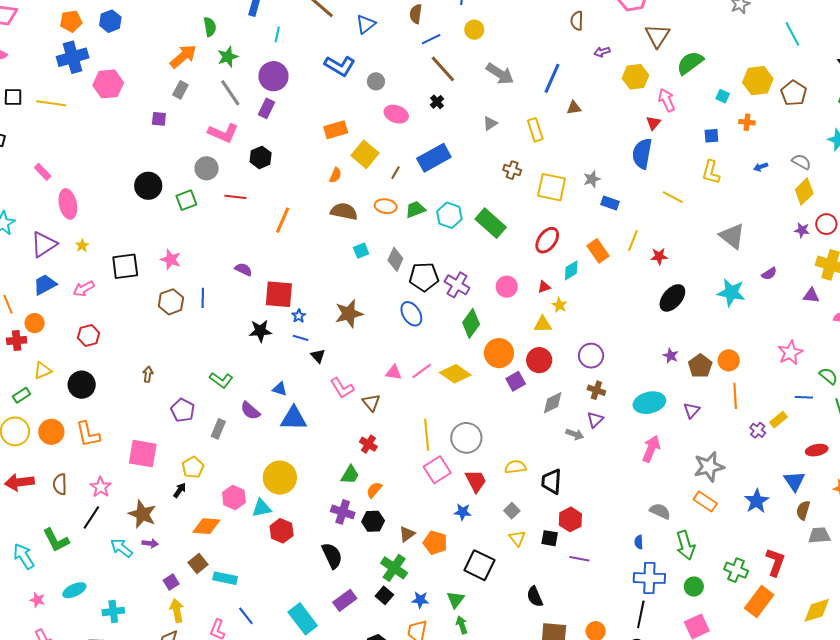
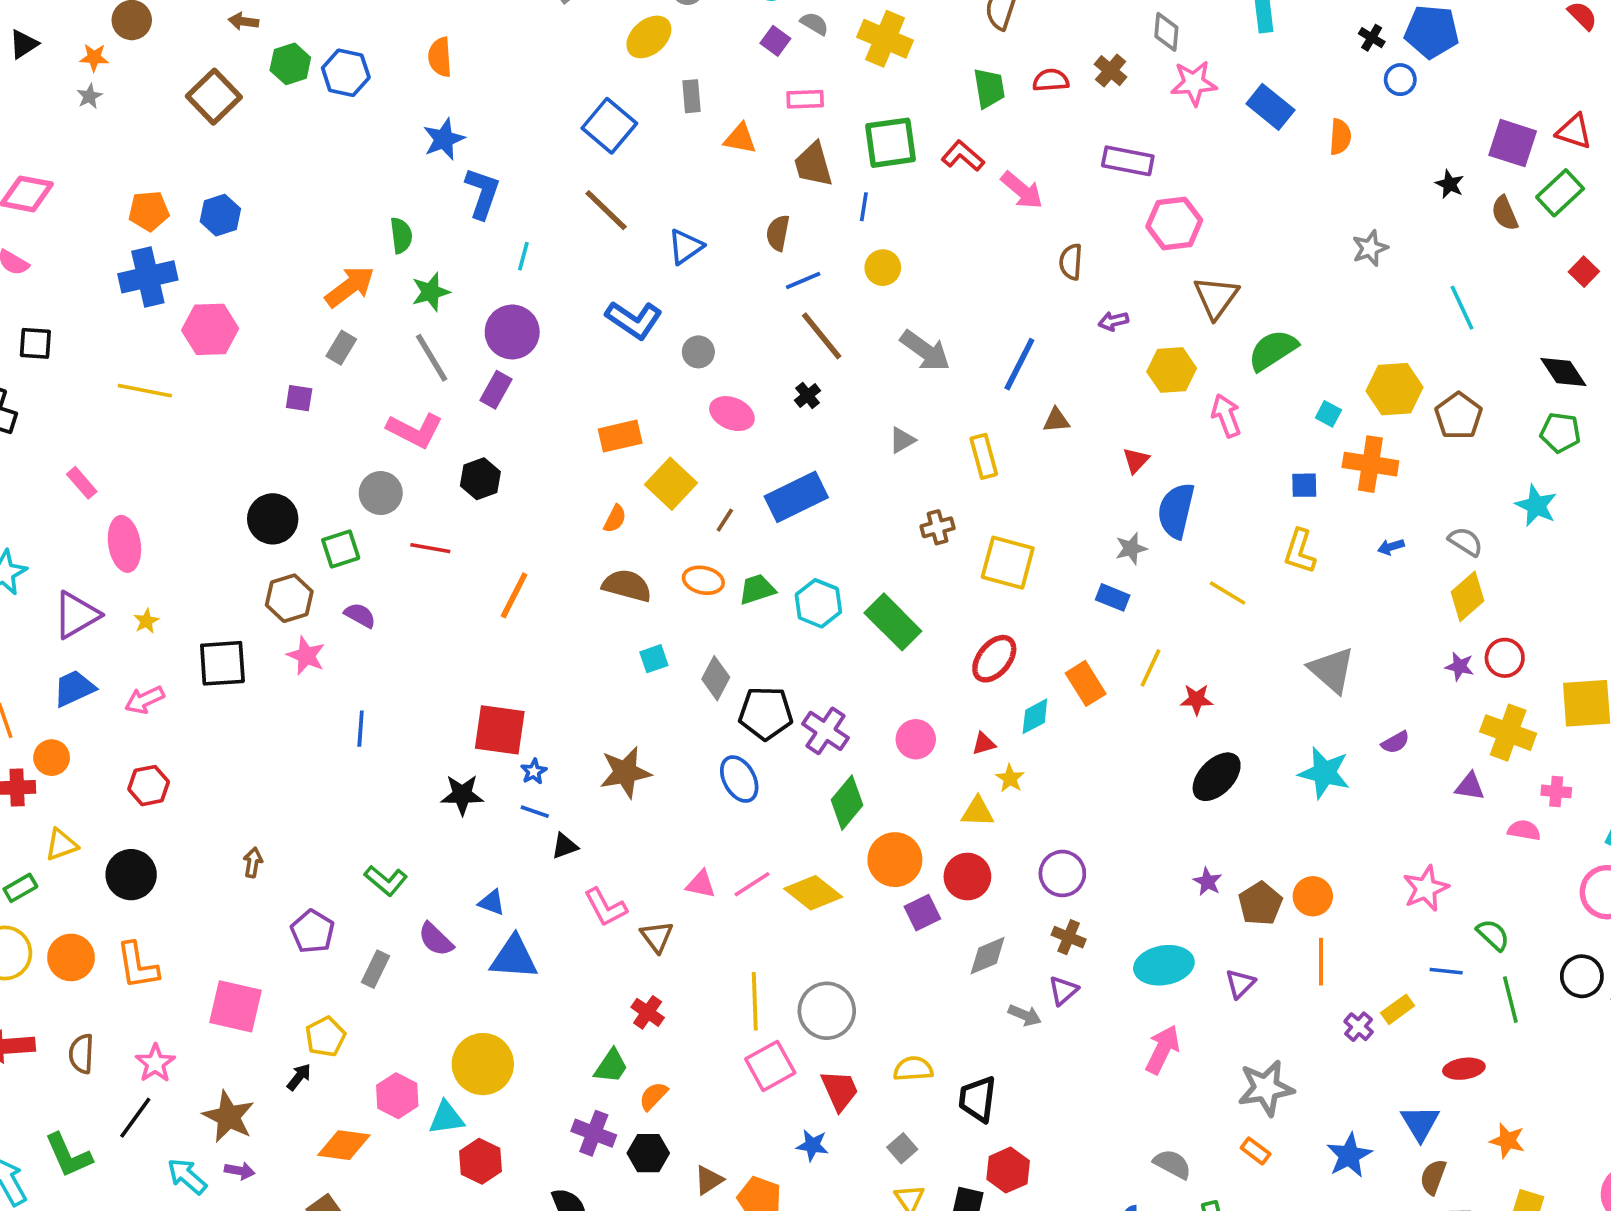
yellow line: (51, 103) -> (145, 391), moved
orange cross: (747, 122) -> (1370, 464), size x1.8
red triangle: (653, 123) -> (1136, 460), moved
brown cross: (512, 170) -> (938, 527), turned -36
gray star: (592, 179) -> (1131, 549), moved
purple semicircle: (243, 269) -> (360, 615), moved
brown hexagon: (171, 302) -> (289, 598), moved
black triangle: (318, 356) -> (565, 846), turned 49
orange rectangle: (705, 501) -> (1256, 1151), size x0.7

